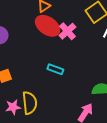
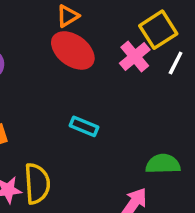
pink cross: (67, 31) -> (135, 57), moved

